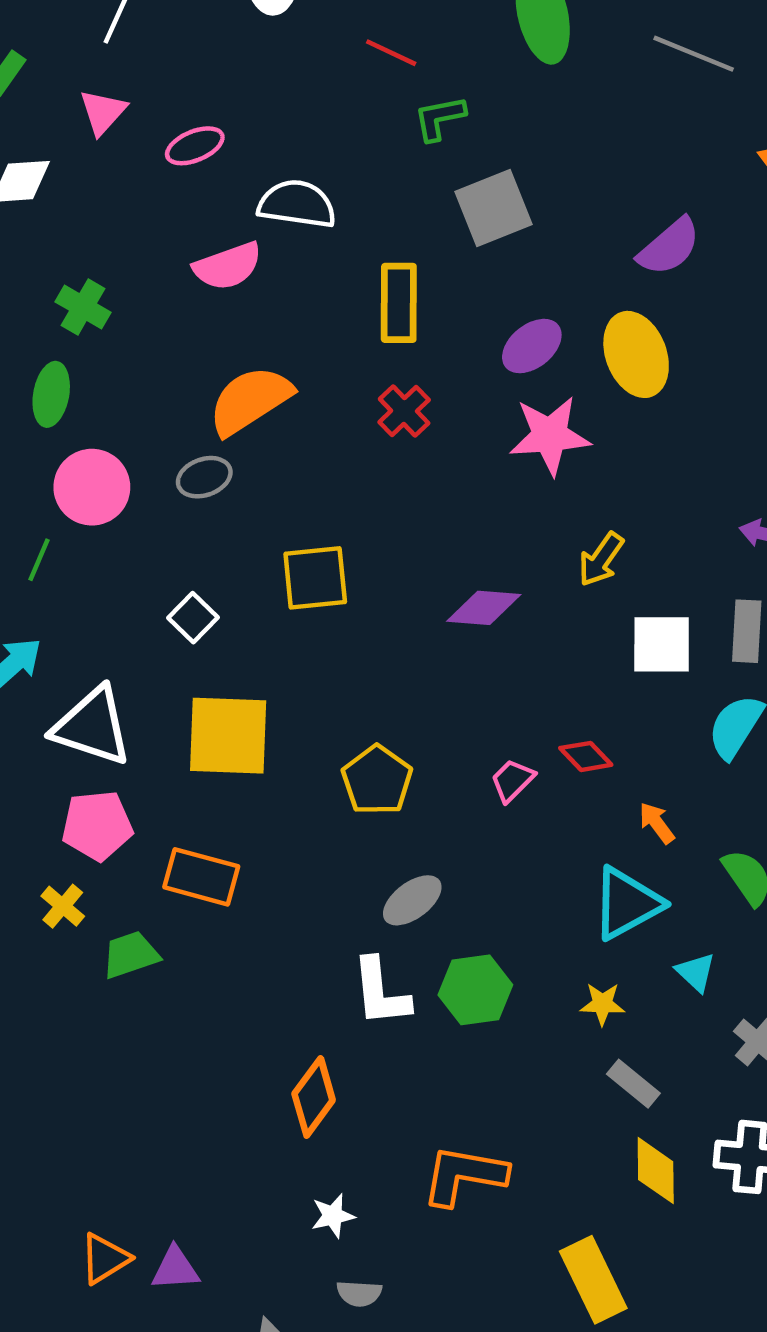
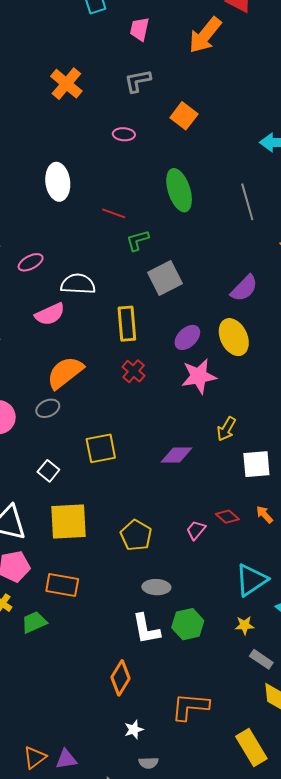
gray line: (694, 54) -> (247, 202), turned 57
orange arrow: (657, 823) -> (264, 515), moved
gray ellipse: (412, 900) -> (156, 587), turned 44

